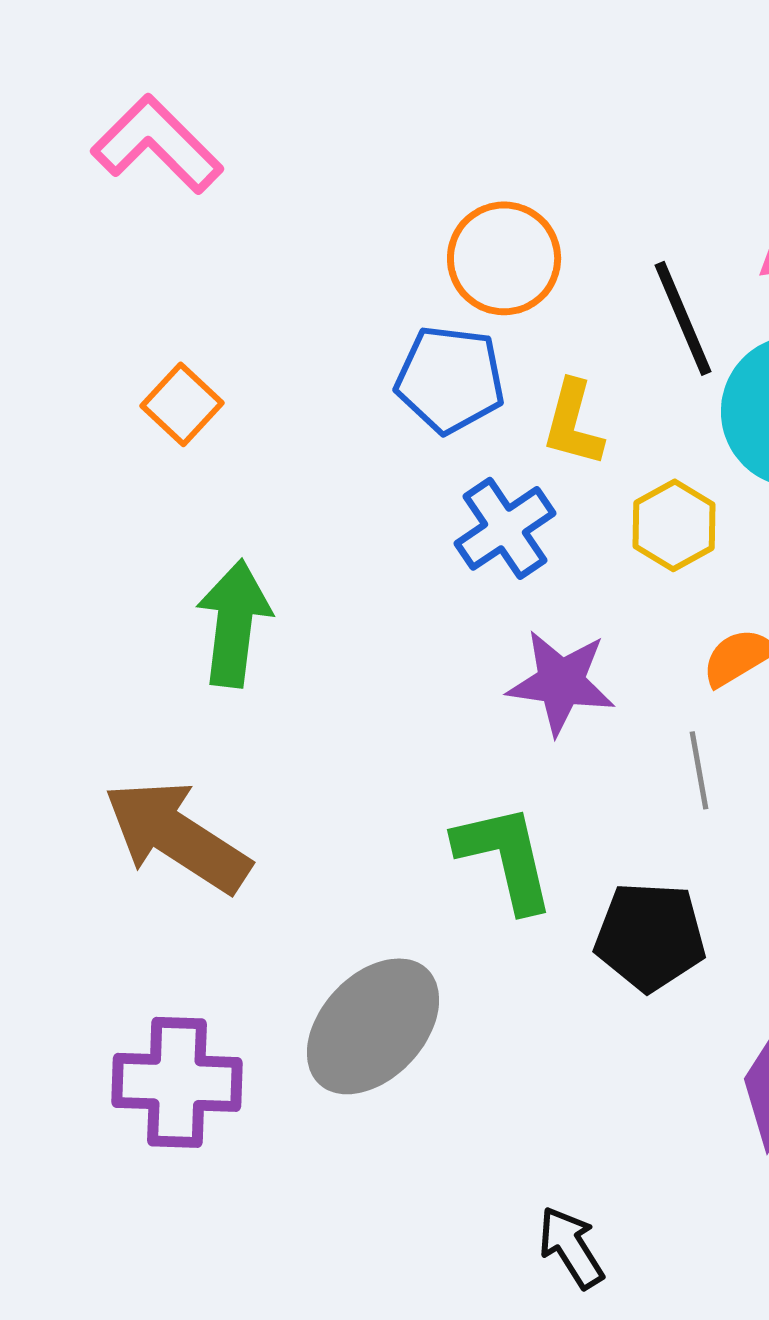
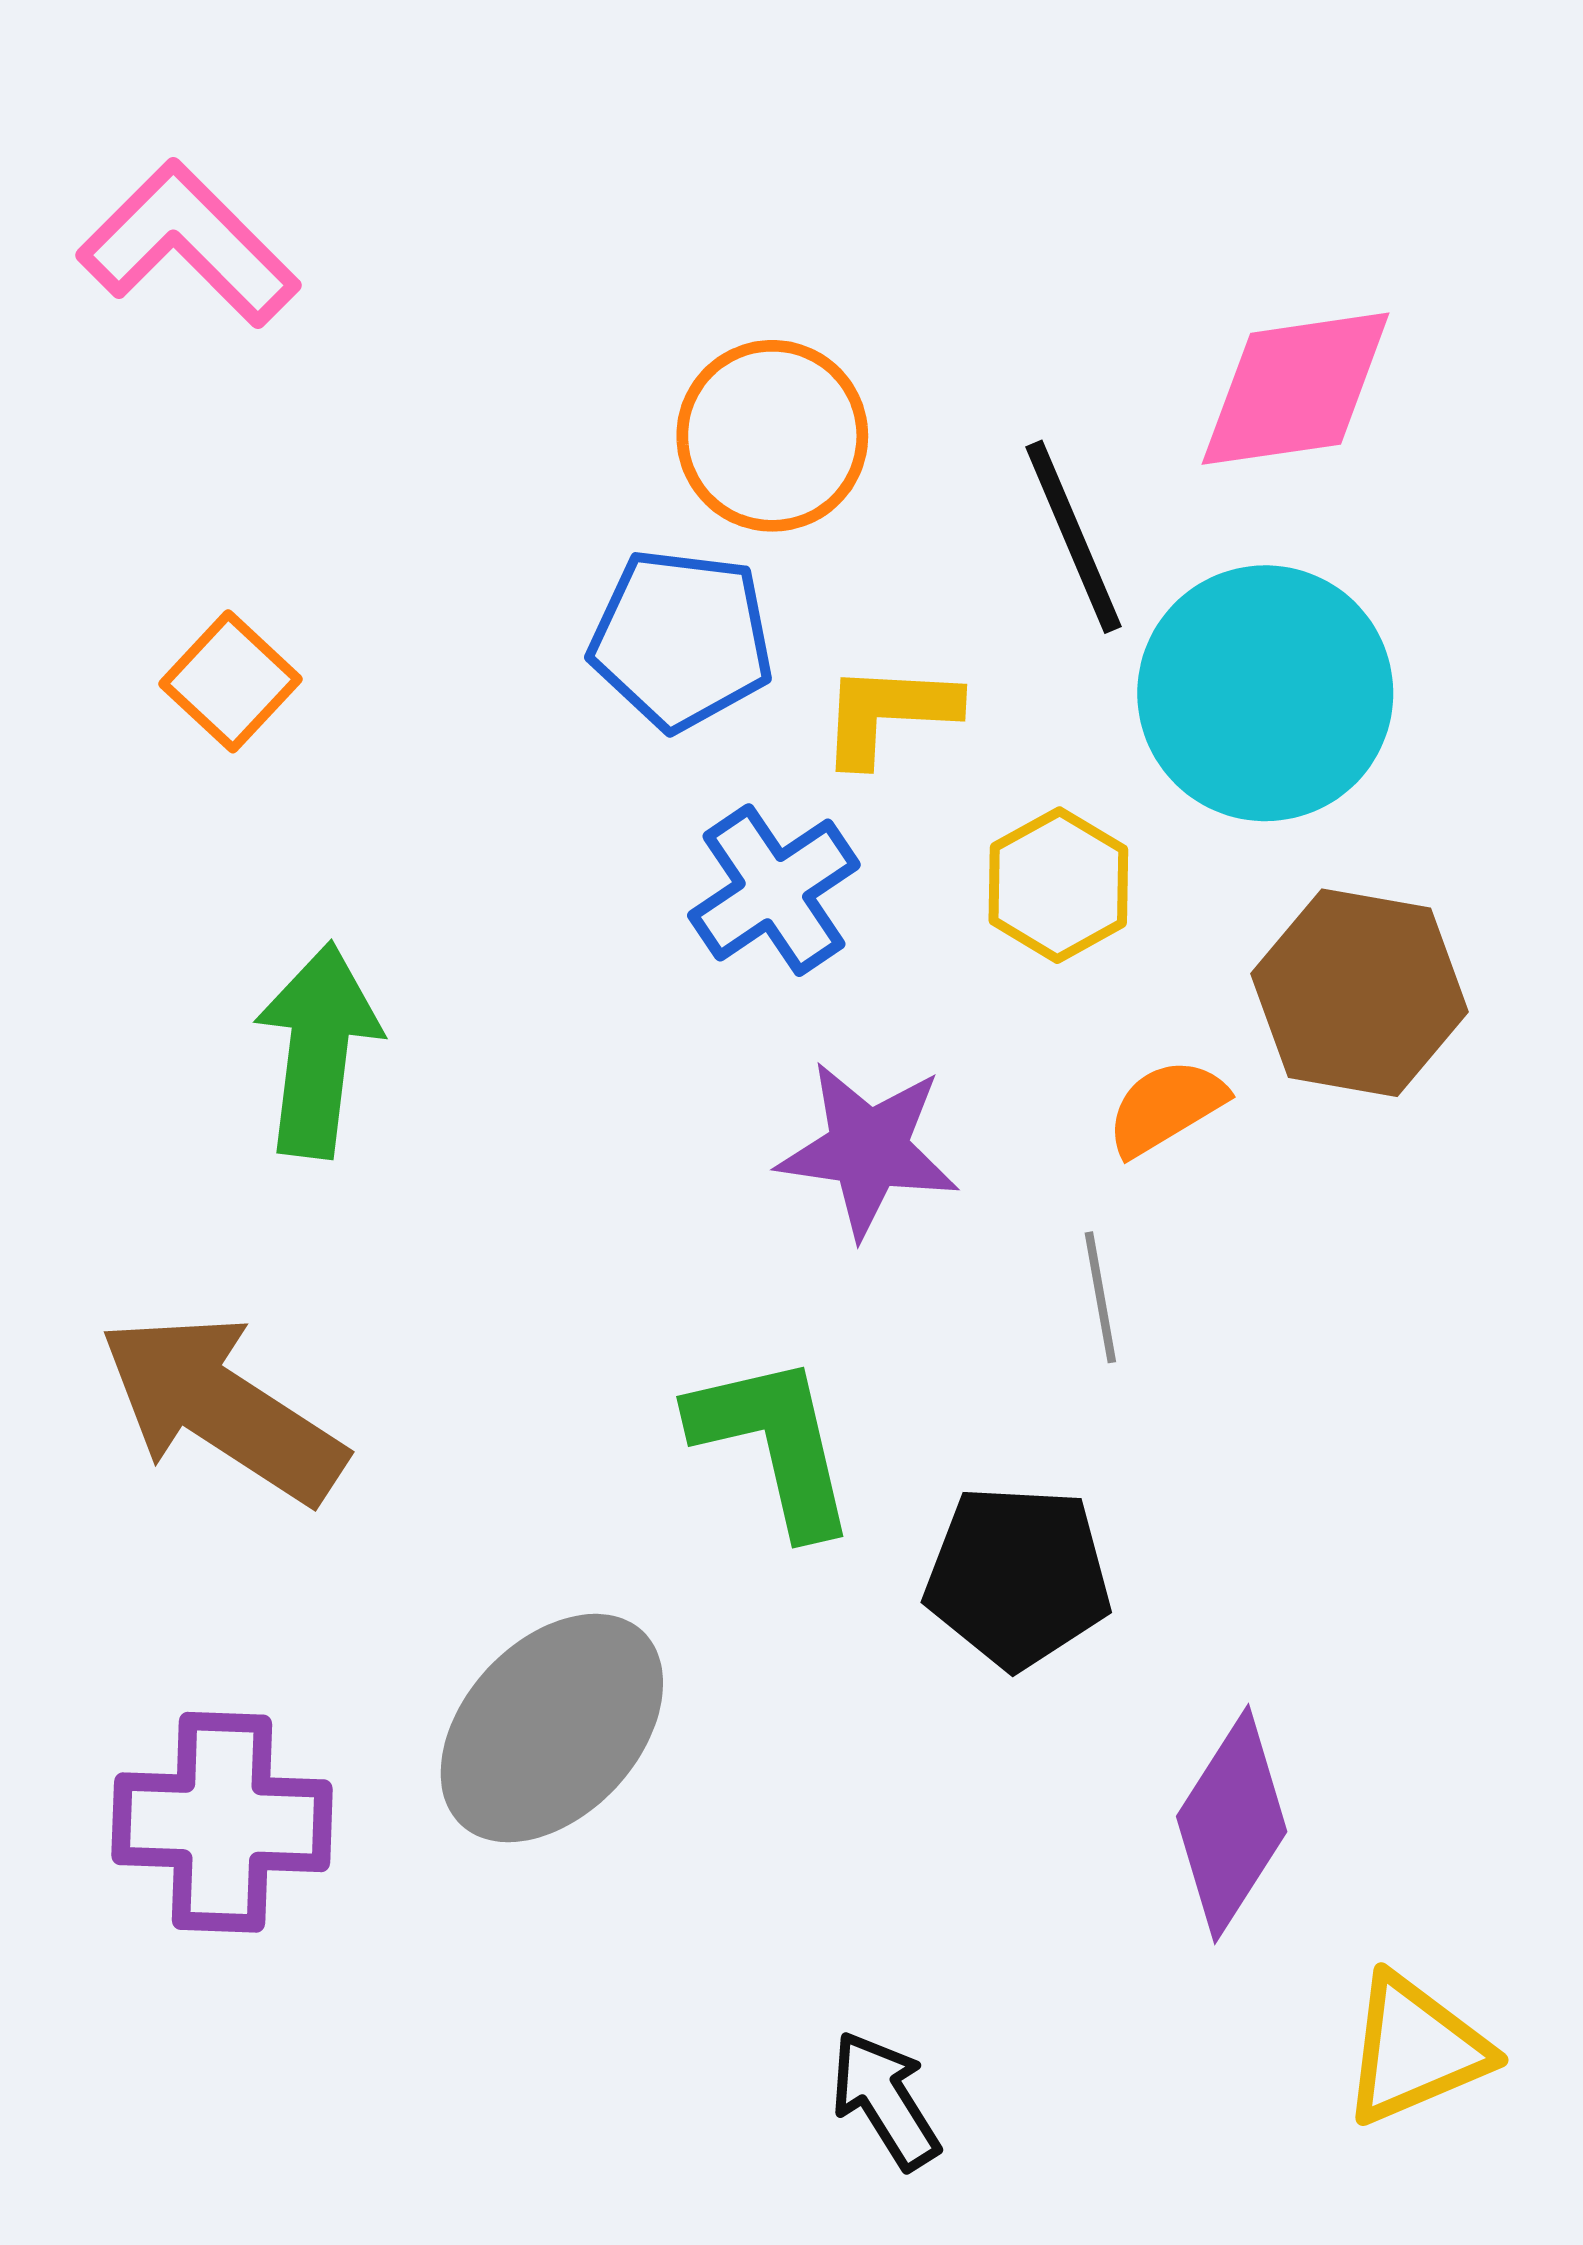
yellow L-shape: (573, 423) -> (888, 713), turned 78

